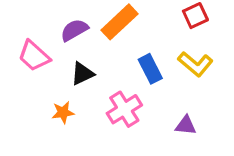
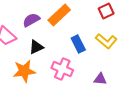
pink cross: (124, 109) -> (62, 69), turned -35
orange star: (63, 112) -> (24, 71), size x1.6

